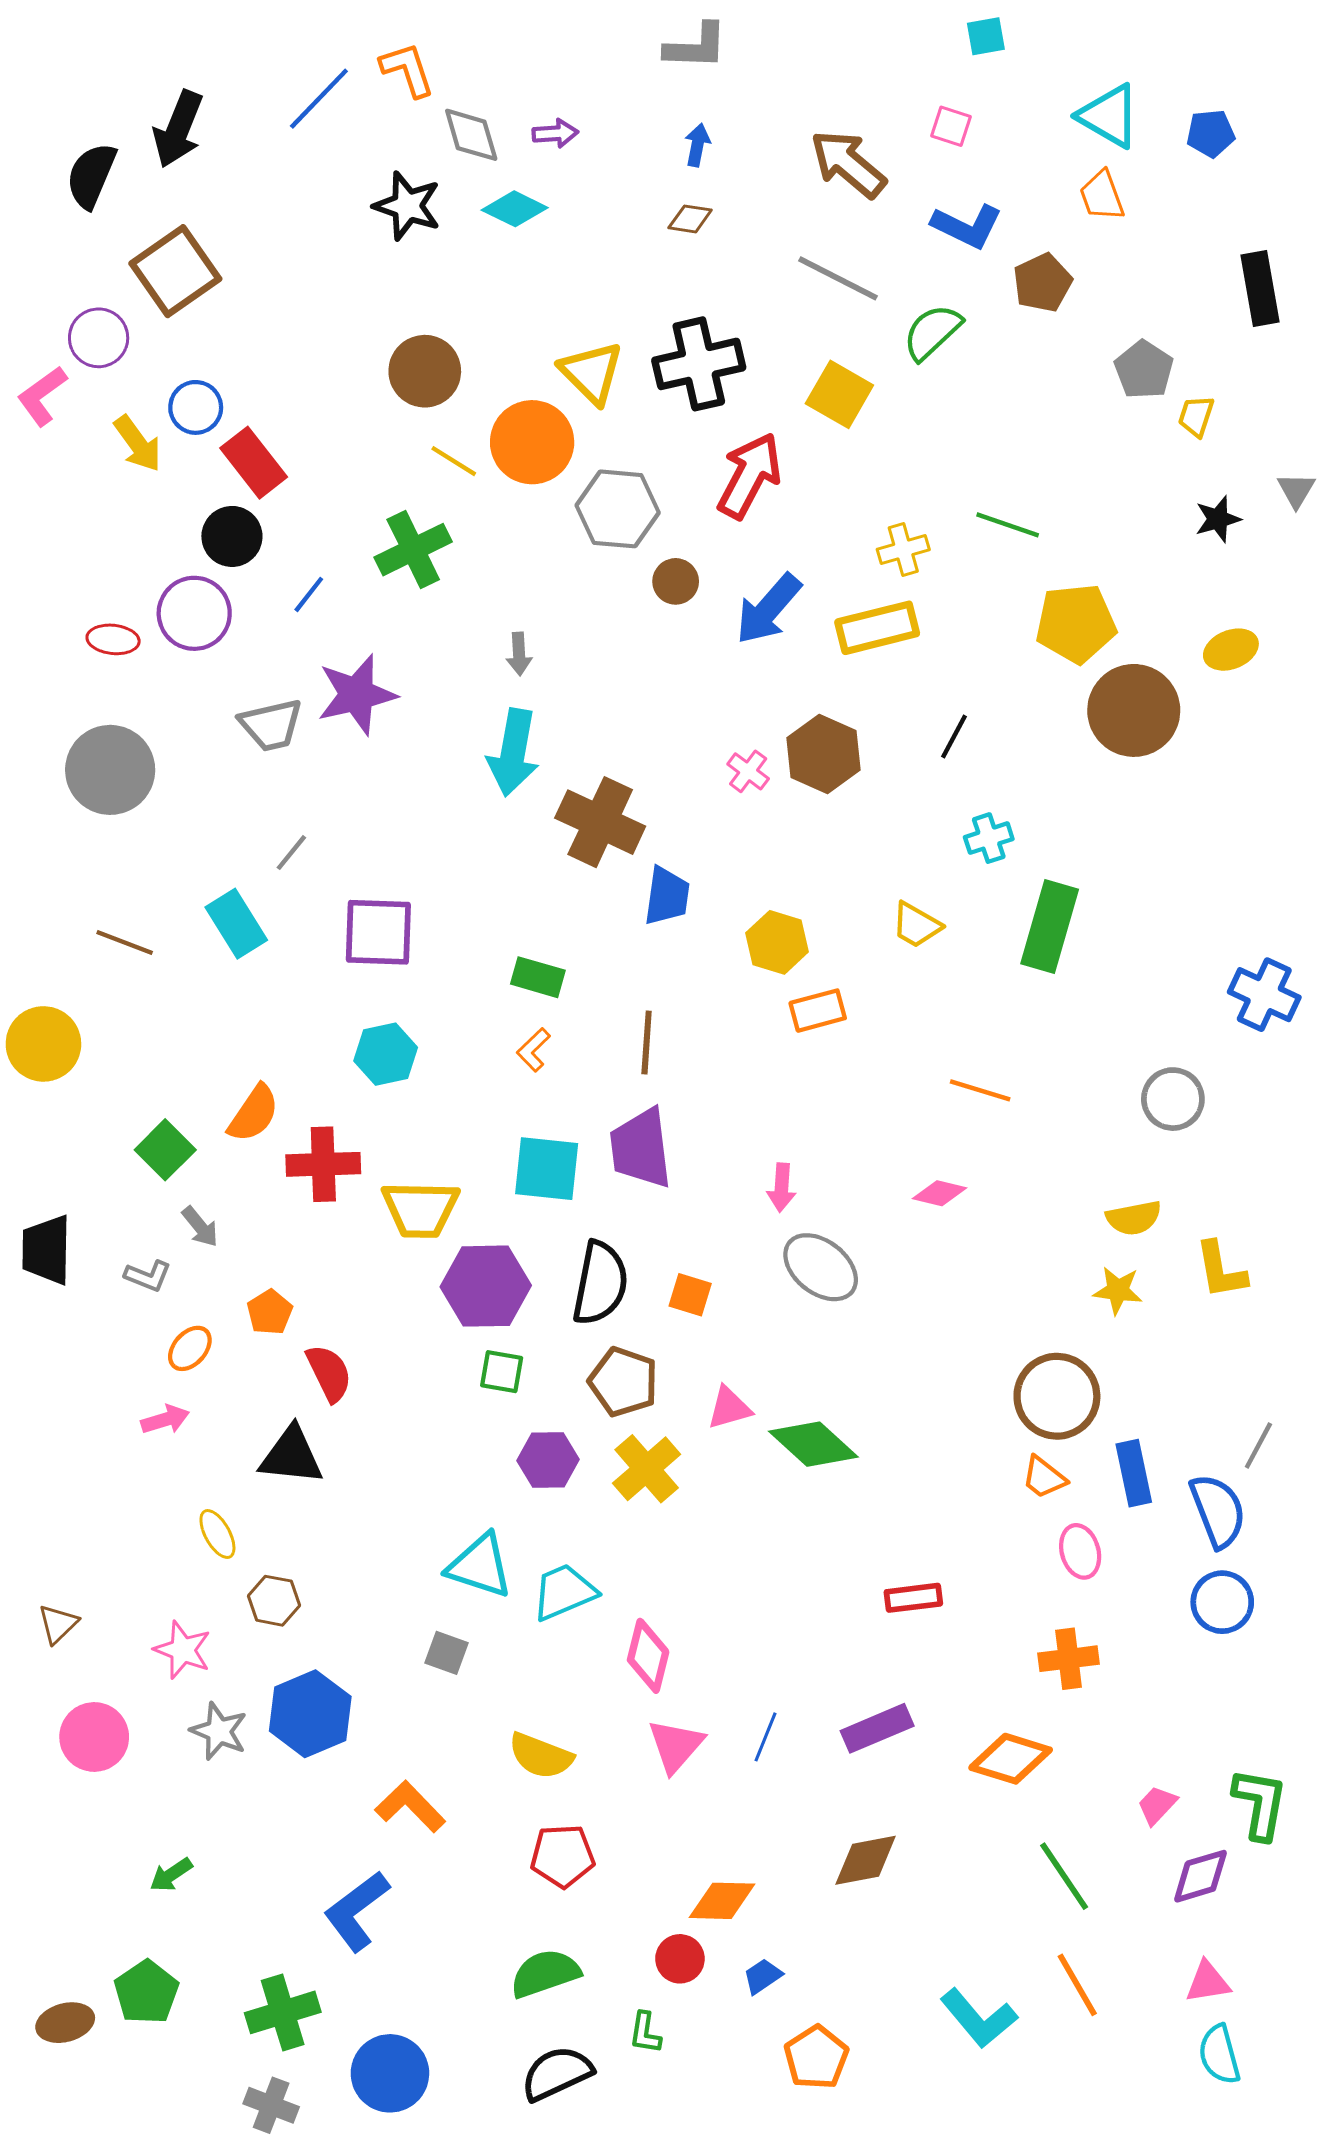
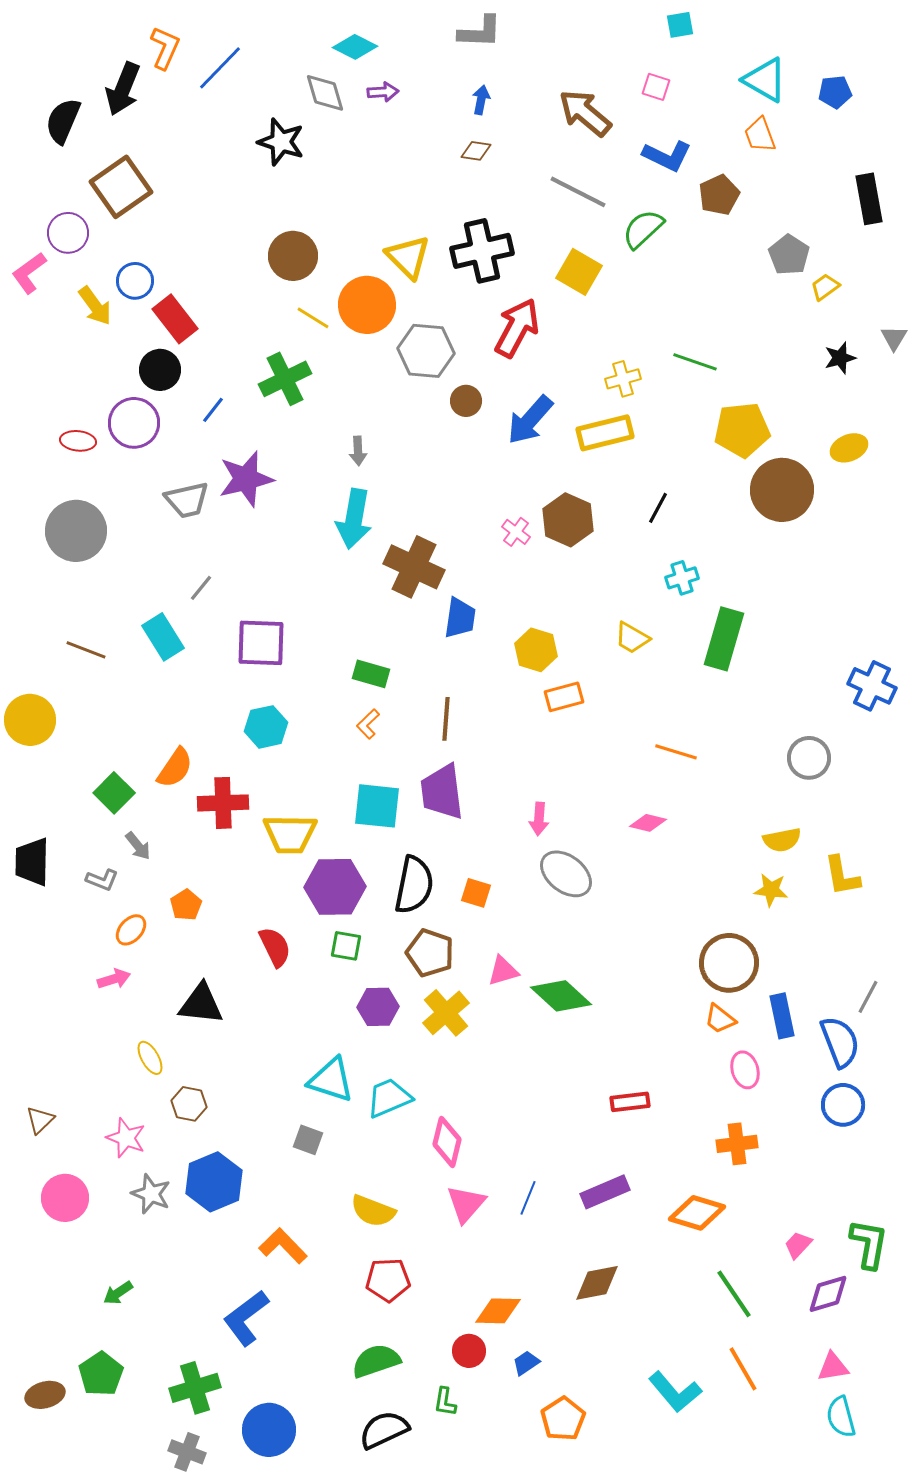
orange L-shape: (407, 70) -> (165, 48), moved, turned 42
cyan diamond: (515, 209) -> (355, 47), moved
yellow trapezoid: (1196, 416) -> (825, 287), turned 36
red semicircle: (329, 1373) -> (275, 947), moved

